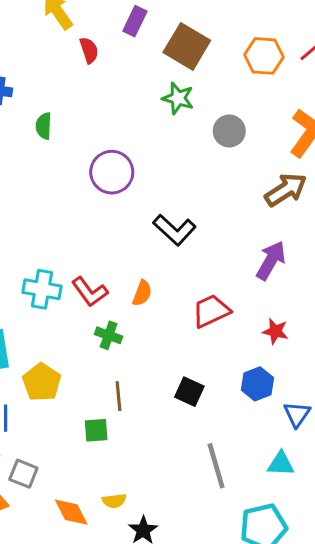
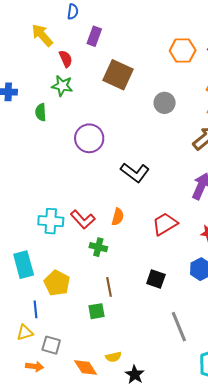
brown square: (187, 46) -> (118, 75), moved
green star: (178, 98) -> (62, 86), moved

